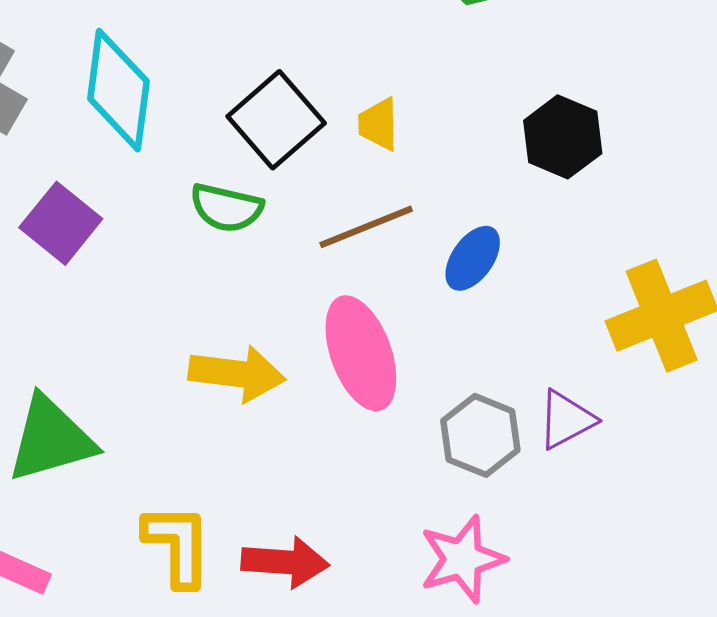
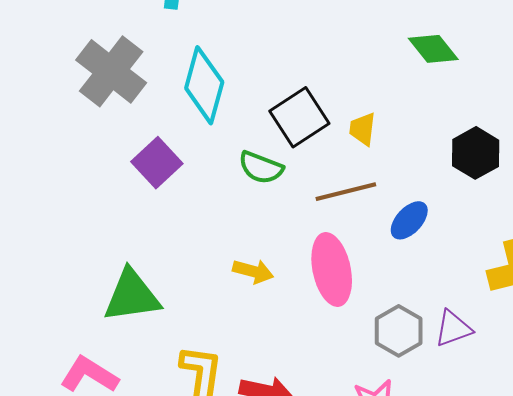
yellow arrow: (237, 374) -> (253, 271), size x0.7

